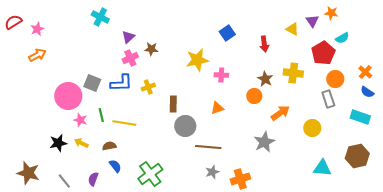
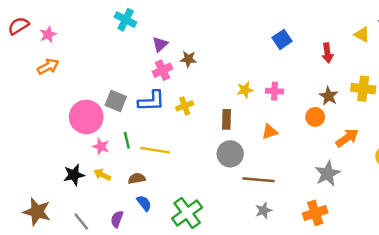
yellow star: (197, 60) -> (245, 90), moved, size x0.6
brown rectangle: (173, 104) -> (227, 119), moved
orange cross: (240, 179) -> (315, 213), moved

